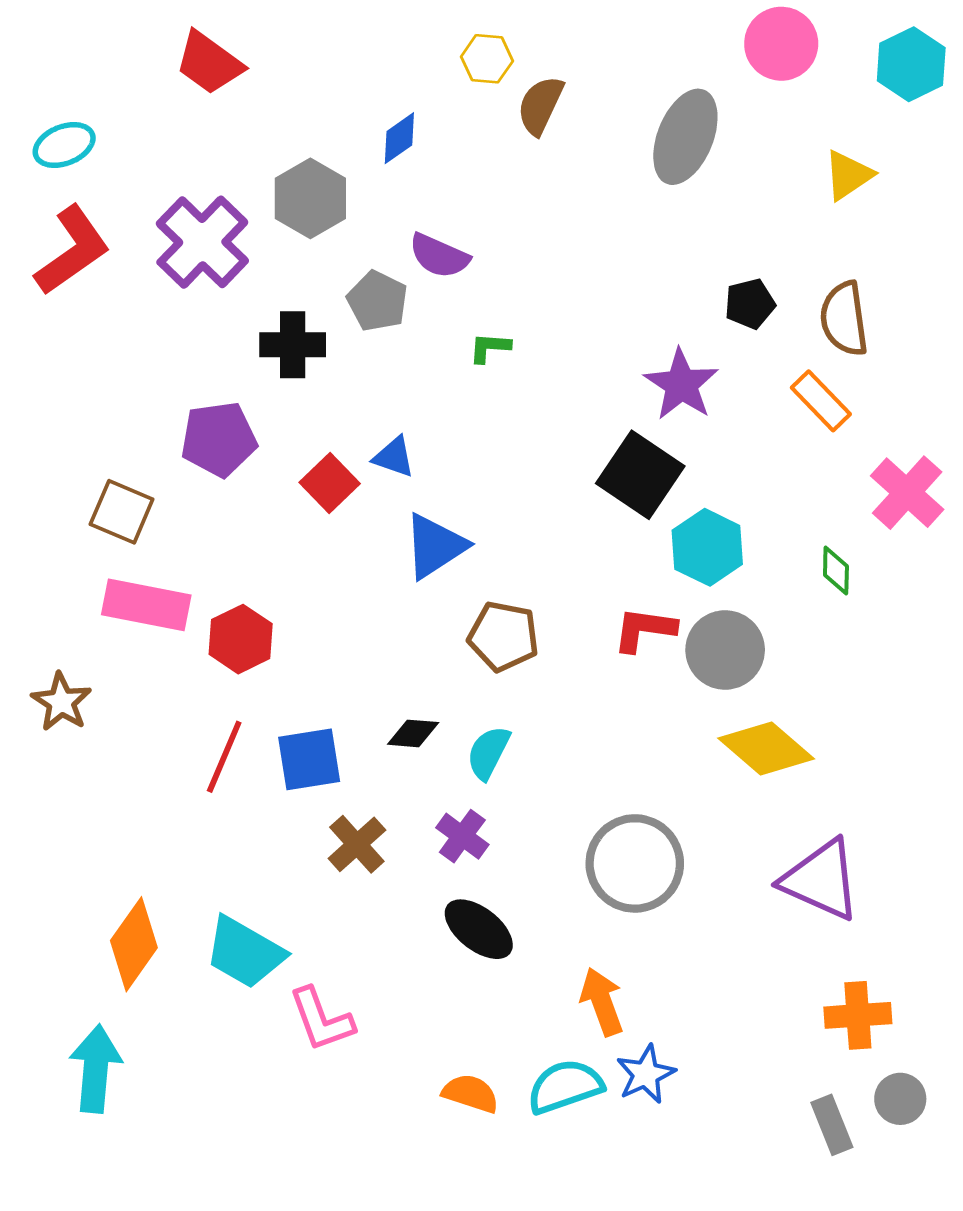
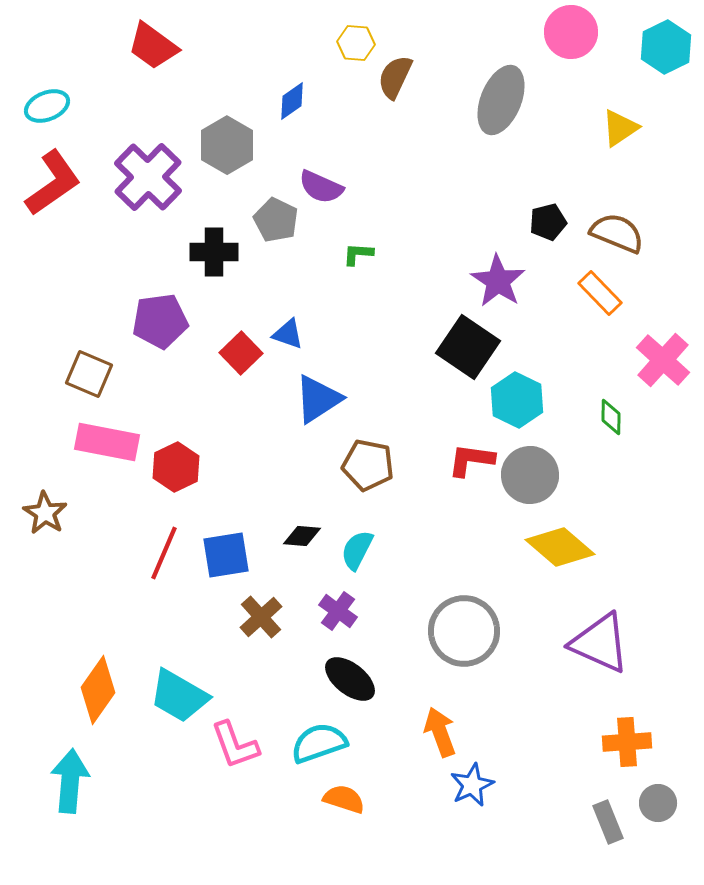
brown semicircle: (844, 319) -> (617, 233), turned 120
cyan semicircle: (565, 1087) -> (319, 743), moved

